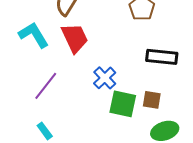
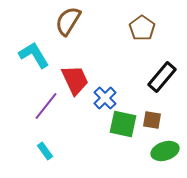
red trapezoid: (75, 38) -> (75, 80), moved
black rectangle: (162, 57) -> (162, 77), turned -56

